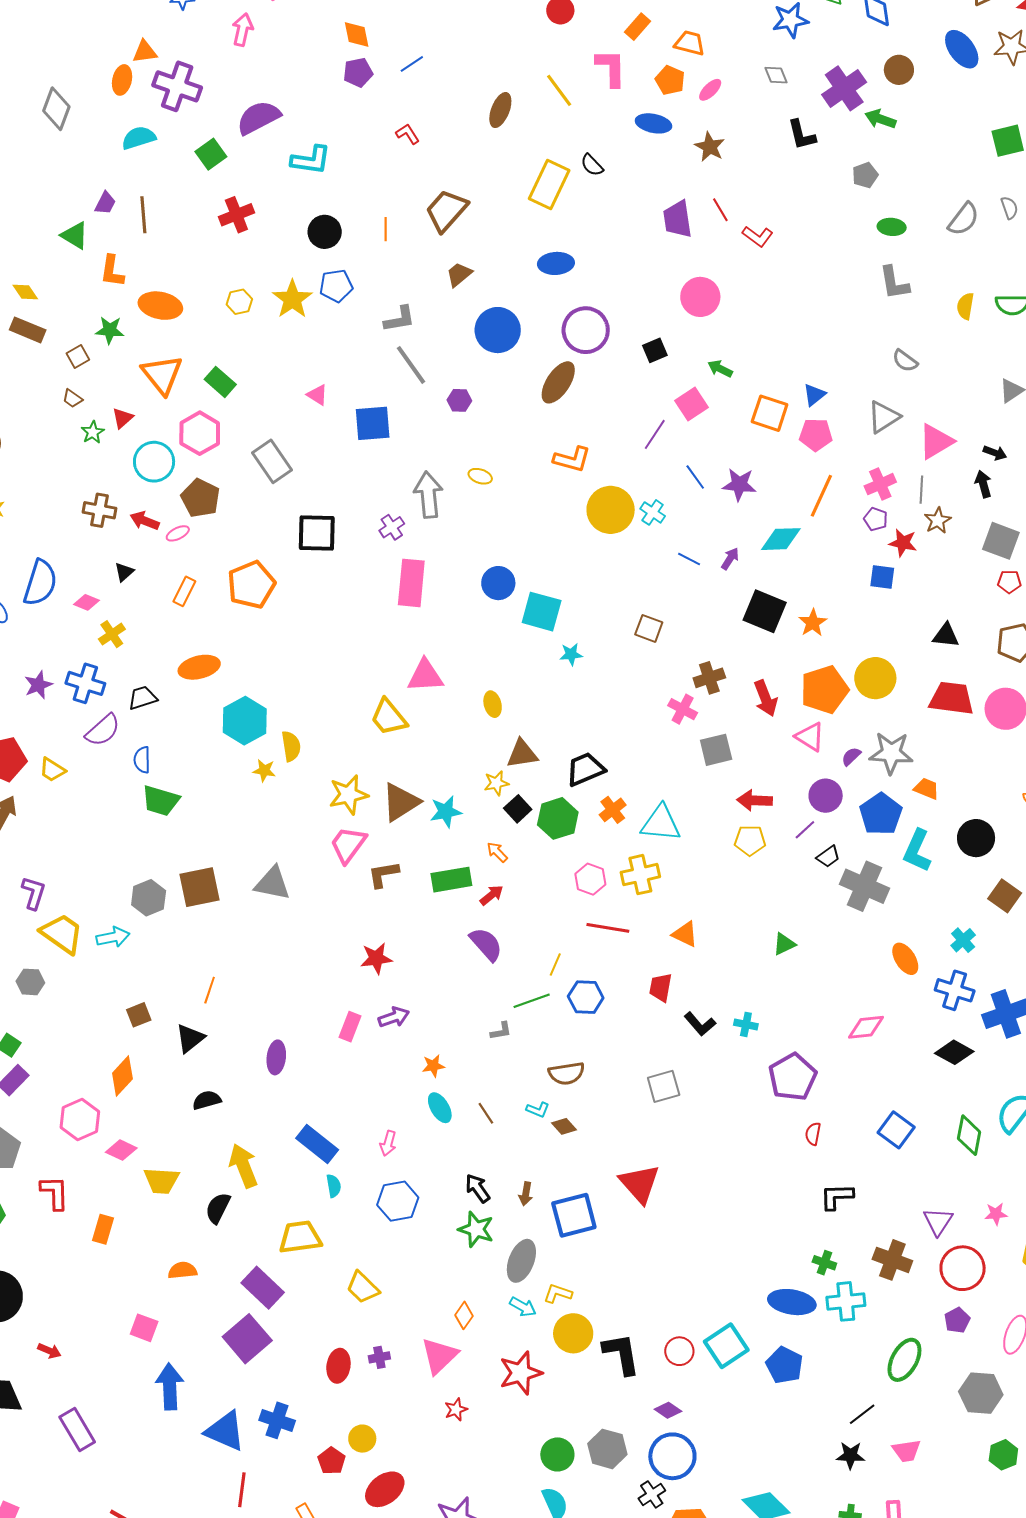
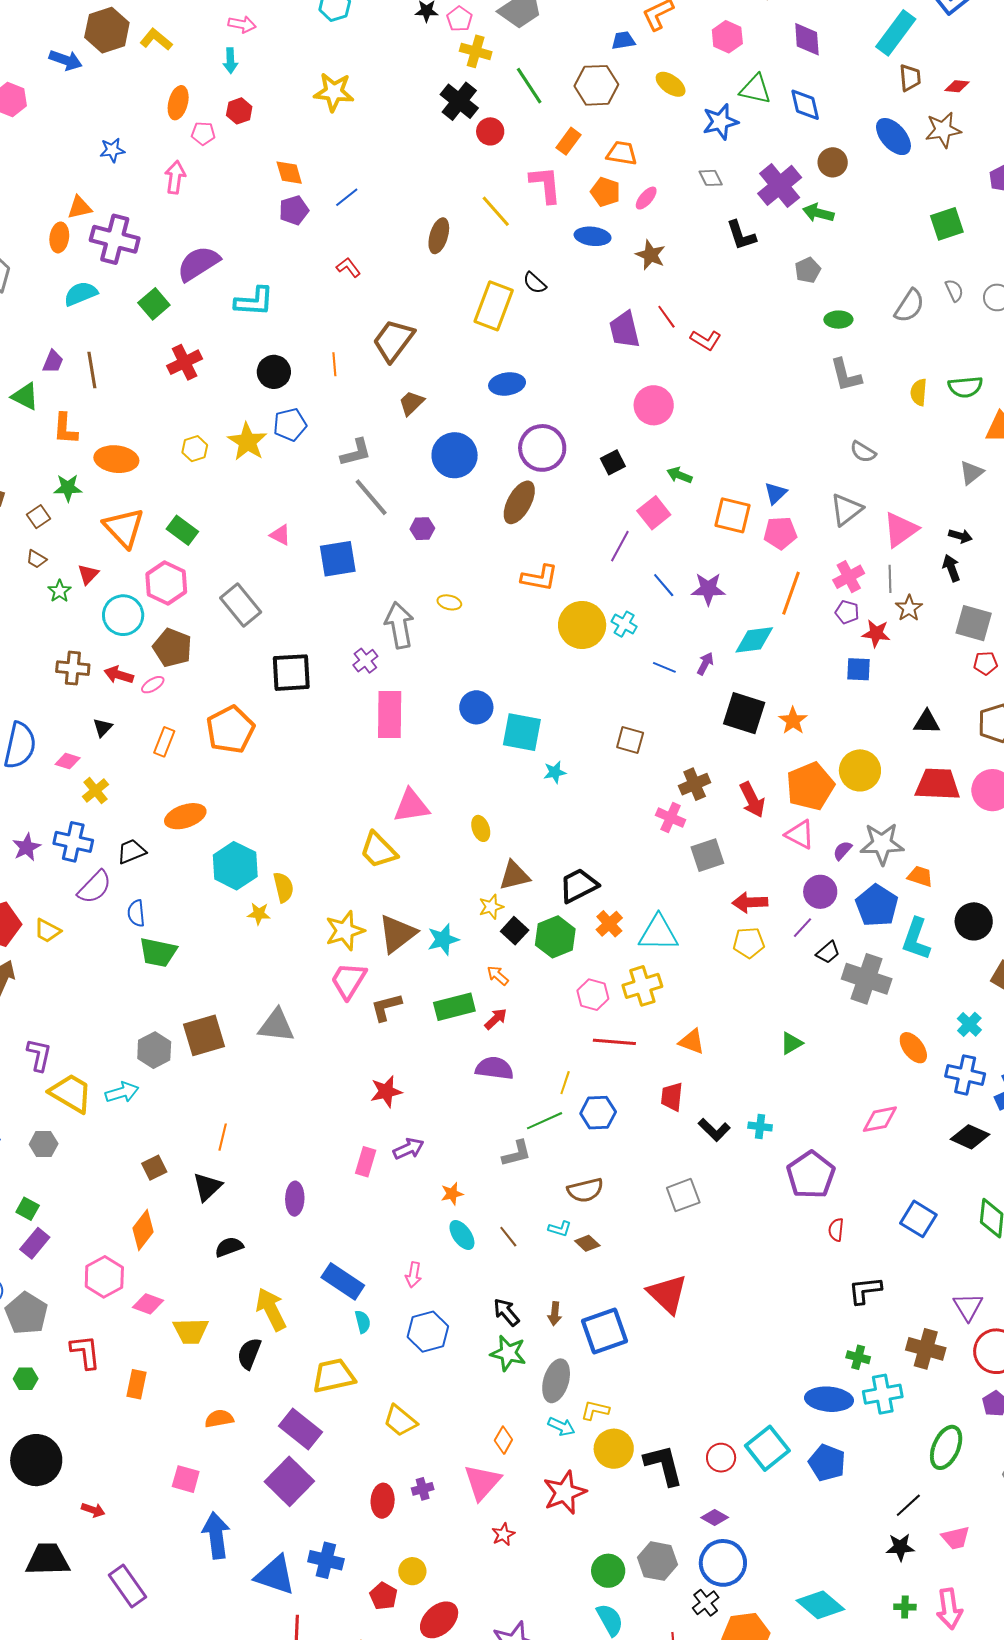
purple semicircle: (486, 944) -> (494, 1068), turned -36
gray L-shape: (501, 1031) -> (517, 1154), size x1.4

